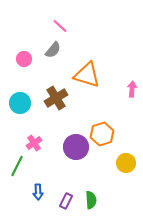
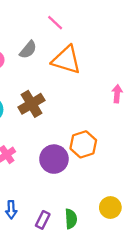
pink line: (60, 26) -> (55, 23), moved
orange triangle: (87, 75) -> (66, 60), moved
yellow circle: (126, 163) -> (110, 208), moved

